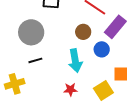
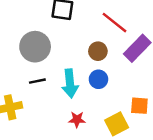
blue circle: (102, 49) -> (98, 79), moved
cyan arrow: (75, 61) -> (70, 83), moved

